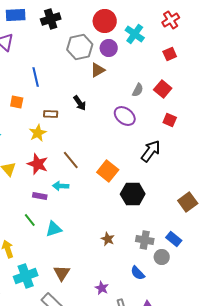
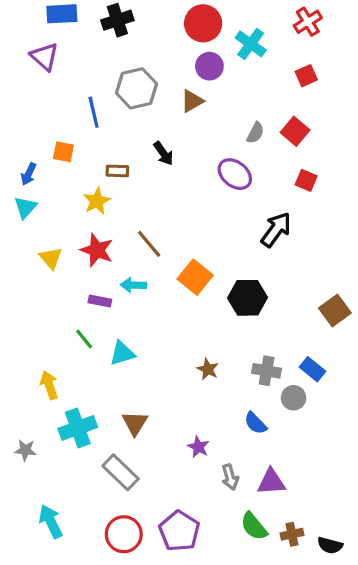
gray hexagon: (80, 47) -> (136, 88), moved
orange square: (108, 171) -> (195, 277), moved

